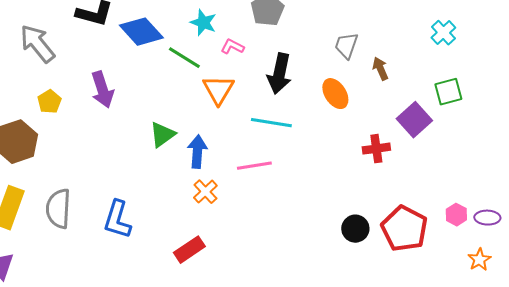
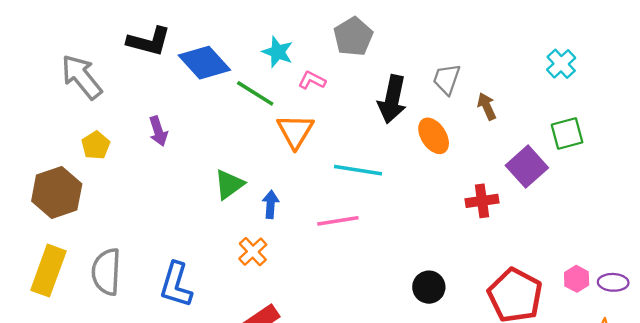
black arrow: (279, 74) -> (392, 99), moved
purple arrow: (102, 90) -> (158, 131), size x0.7
blue arrow: (197, 152) -> (271, 204), size x0.7
orange cross: (205, 192) -> (253, 252), moved
black circle: (355, 229) -> (429, 287), moved

